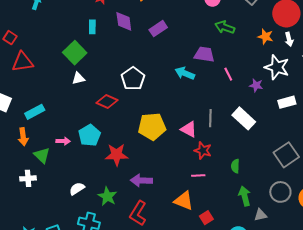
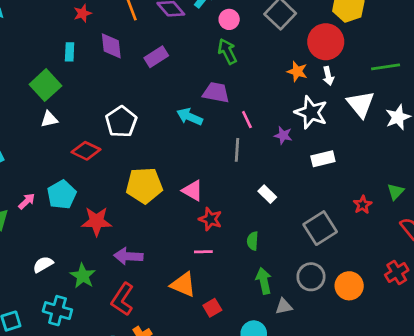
green arrow: (225, 27) -> (227, 51), moved, turned 42
gray line: (210, 118) -> (237, 150), moved
white rectangle: (244, 118) -> (267, 194), moved, size x0.6
pink arrow: (63, 141) -> (27, 201), turned -48

